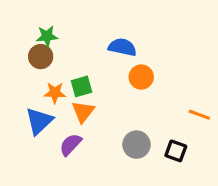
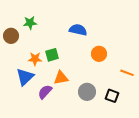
brown circle: (41, 57) -> (11, 36), moved
orange circle: (141, 77) -> (99, 54), moved
orange triangle: (83, 112) -> (61, 78), moved, turned 42

